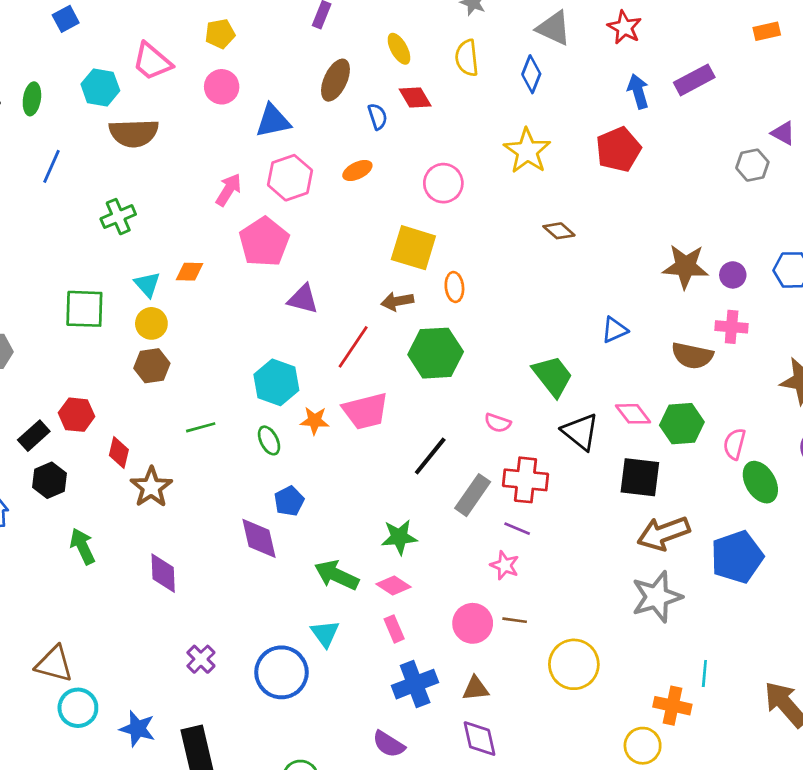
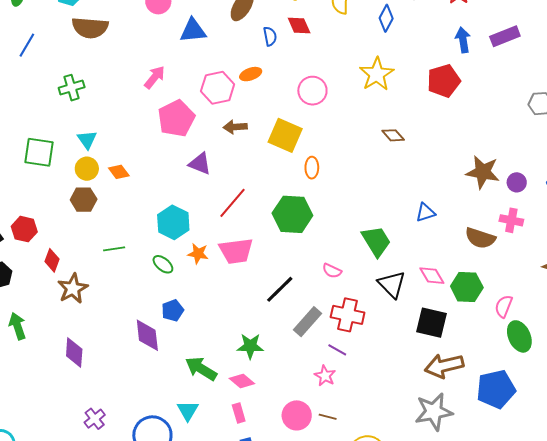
pink hexagon: (290, 178) -> (218, 88), moved
orange diamond: (190, 272) -> (119, 172), moved, turned 45
brown arrow: (397, 301) -> (235, 127), moved
green ellipse: (269, 440) -> (163, 264), turned -30

